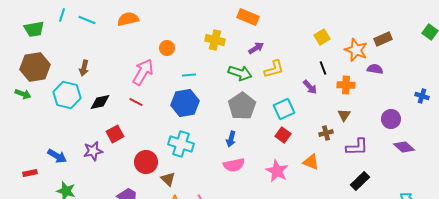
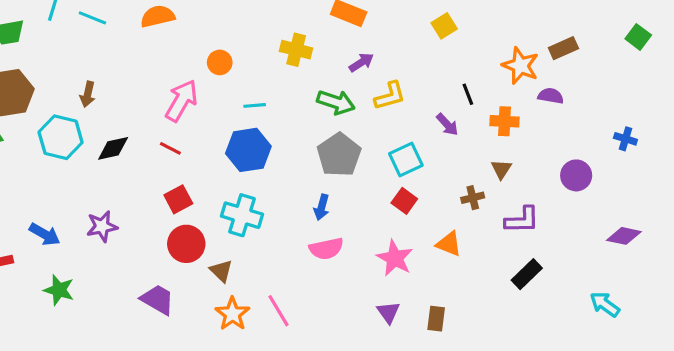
yellow square: (322, 37) -> (444, 26), moved
red square: (115, 134) -> (178, 199), moved
purple diamond: (404, 147) -> (624, 236), moved, turned -30

